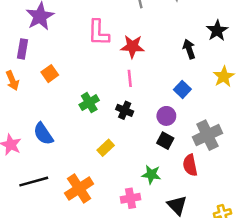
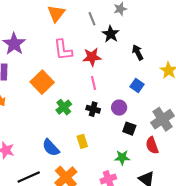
black star: (217, 31) -> (111, 34), moved
orange square: (50, 74) -> (42, 82), moved, size x1.6
purple circle: (166, 116) -> (119, 108), moved
blue semicircle: (43, 134) -> (51, 148), moved
yellow rectangle: (106, 148) -> (82, 141), turned -56

